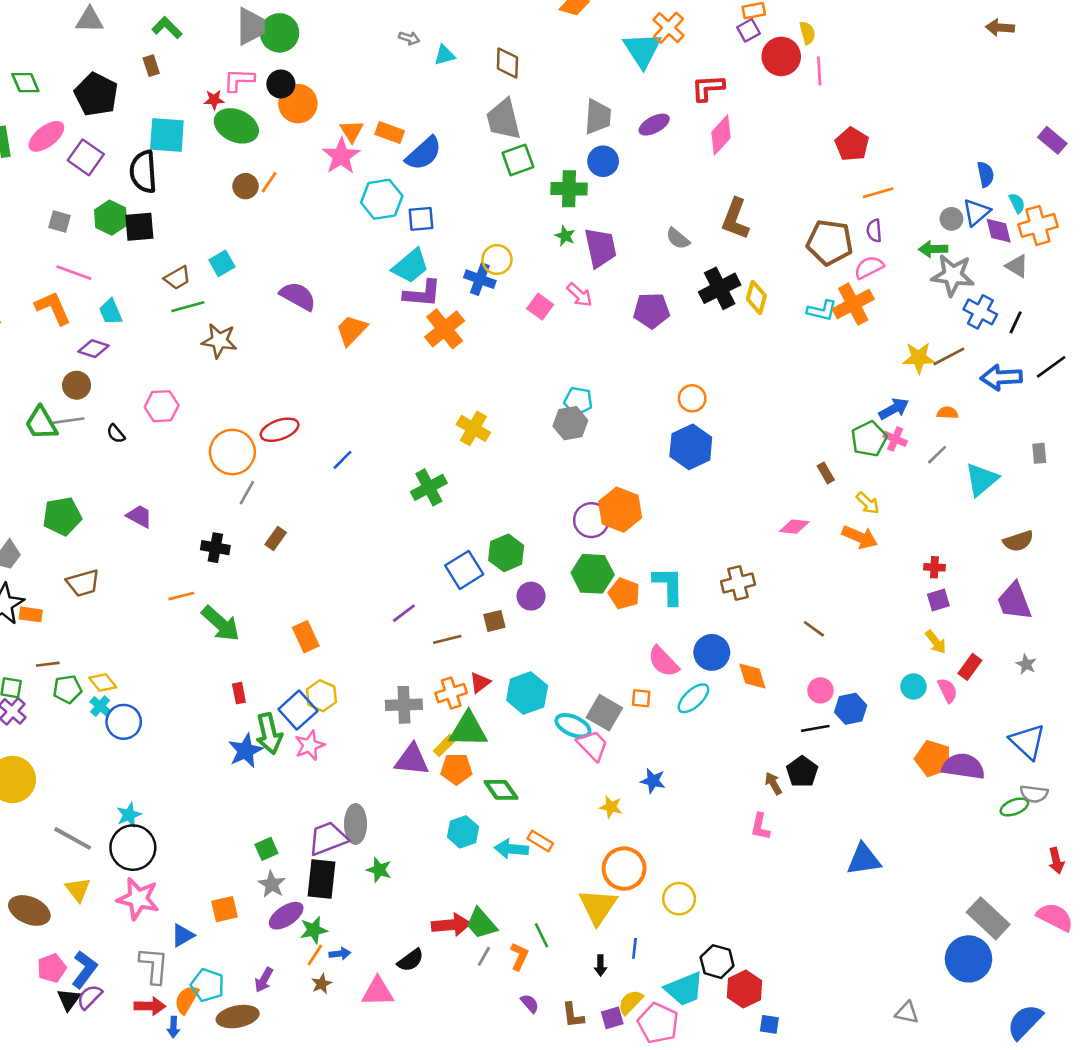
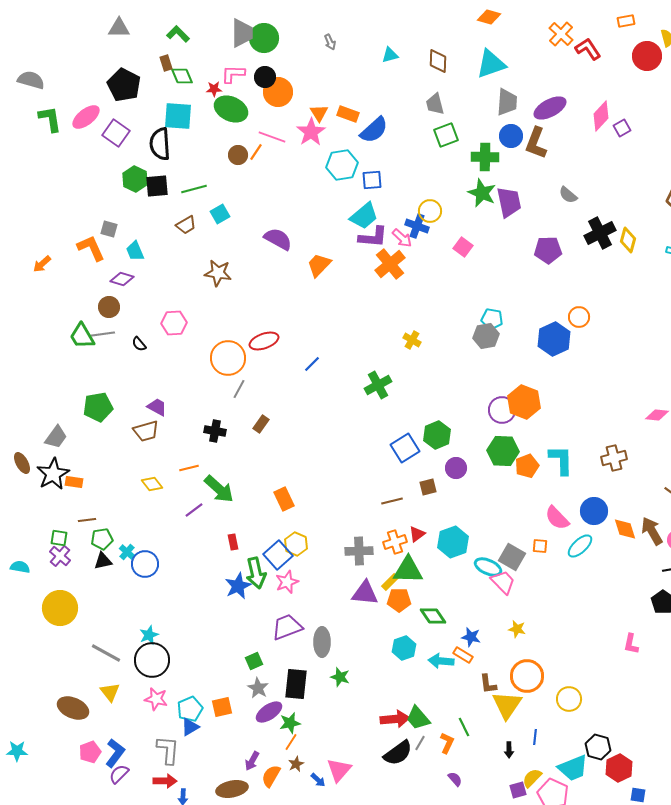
purple square: (748, 30) -> (622, 128), moved
gray arrow: (409, 38) -> (330, 42), moved, turned 49
cyan triangle: (642, 50) -> (491, 64), moved, turned 44
green diamond: (25, 83) -> (182, 76), moved
red L-shape: (708, 88) -> (588, 49), moved, turned 60
gray trapezoid: (504, 119) -> (435, 104), size x0.7
purple ellipse: (654, 125) -> (550, 108), size x1.4
brown L-shape: (735, 219) -> (536, 143), moved
gray square: (60, 221) -> (109, 229), moved
green star: (565, 236) -> (482, 193), size x1.8
pink line: (74, 273) -> (272, 137), moved
pink arrow: (579, 295) -> (402, 238), moved
green line: (188, 307) -> (194, 189), moved
yellow cross: (473, 428) -> (412, 340), size x0.7
blue hexagon: (691, 447) -> (554, 339), moved
brown trapezoid: (83, 583) -> (146, 431), moved
orange pentagon: (624, 593) -> (527, 466), turned 30
purple line: (404, 613) -> (194, 510), moved
yellow diamond: (103, 683) -> (152, 484), moved
blue star: (653, 781) -> (471, 637), moved
brown arrow: (773, 783) -> (652, 531), moved, size x1.6
purple trapezoid: (328, 838) -> (287, 627), moved
pink star: (138, 899) -> (156, 699), size x0.7
blue arrow: (340, 954) -> (318, 780), moved, turned 49
black semicircle: (411, 960) -> (398, 753), moved, size x1.4
cyan pentagon: (208, 985) -> (190, 709), moved, turned 30
pink triangle: (378, 992) -> (339, 770), turned -48
black triangle: (69, 1000) -> (103, 561), moved, turned 42
orange semicircle: (187, 1000) -> (271, 776), moved
brown L-shape: (573, 1015) -> (488, 684), moved

